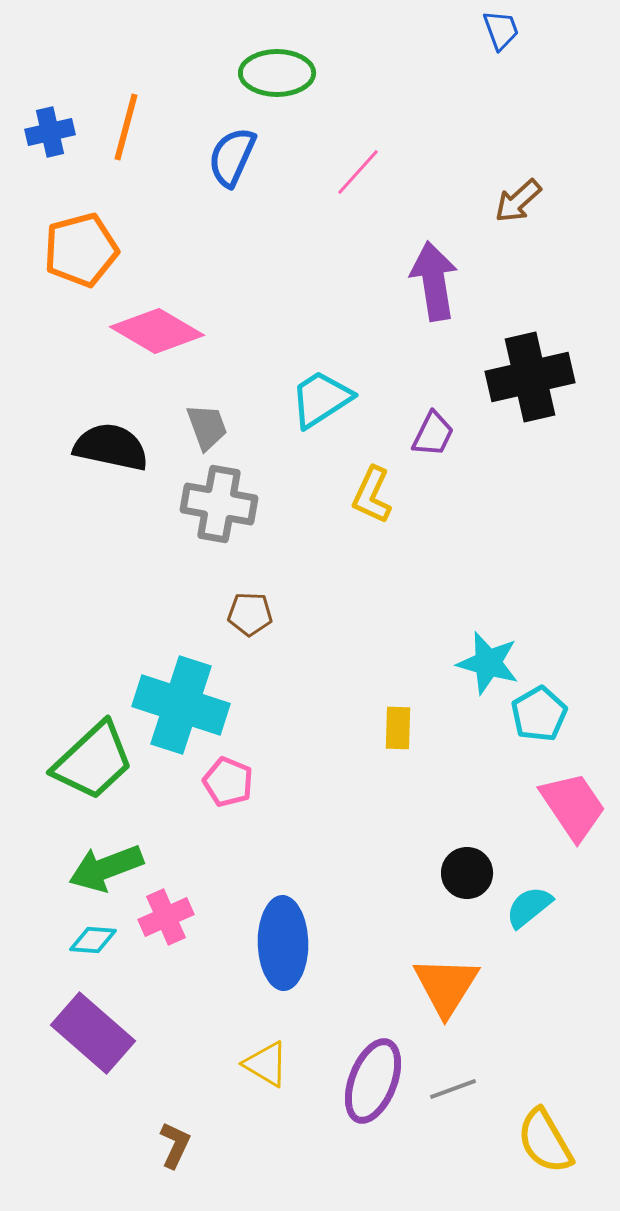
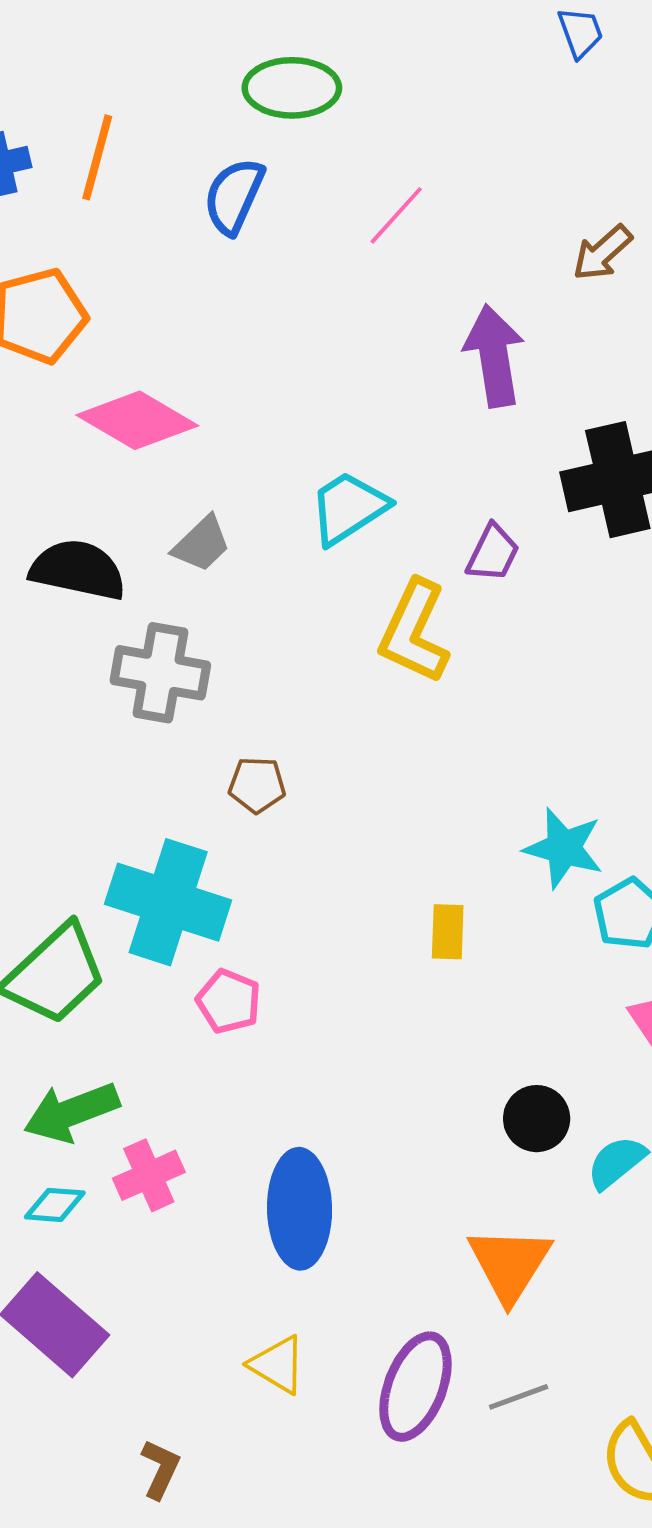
gray trapezoid: (207, 427) -> (202, 544), turned 66
yellow L-shape: (372, 495) -> (414, 632), size x1.4
gray cross: (219, 504) -> (160, 673), moved

